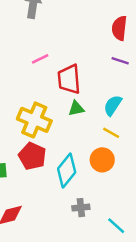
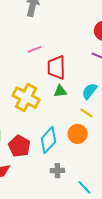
red pentagon: (32, 156) -> (19, 146), moved

